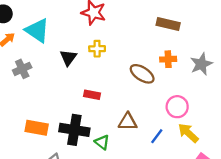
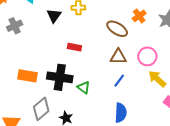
orange cross: (168, 59) -> (139, 16), turned -32
brown triangle: (128, 122) -> (118, 57), moved
blue line: (157, 136) -> (119, 81), moved

